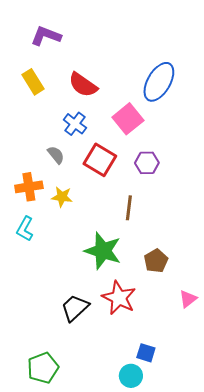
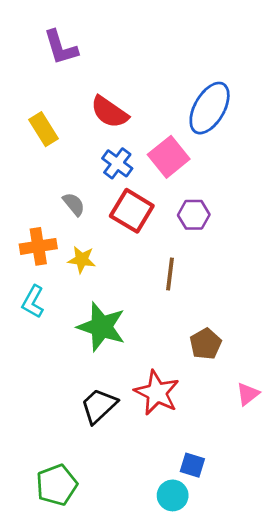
purple L-shape: (46, 36) -> (61, 47), turned -128
yellow rectangle: (33, 82) -> (43, 129), moved
blue cross: (75, 124) -> (117, 163), moved
green star: (103, 251) -> (101, 327), moved

